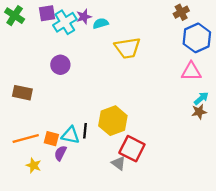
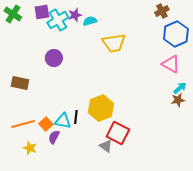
pink triangle: (191, 71) -> (171, 64), turned 30
orange square: (51, 139) -> (46, 124), turned 32

